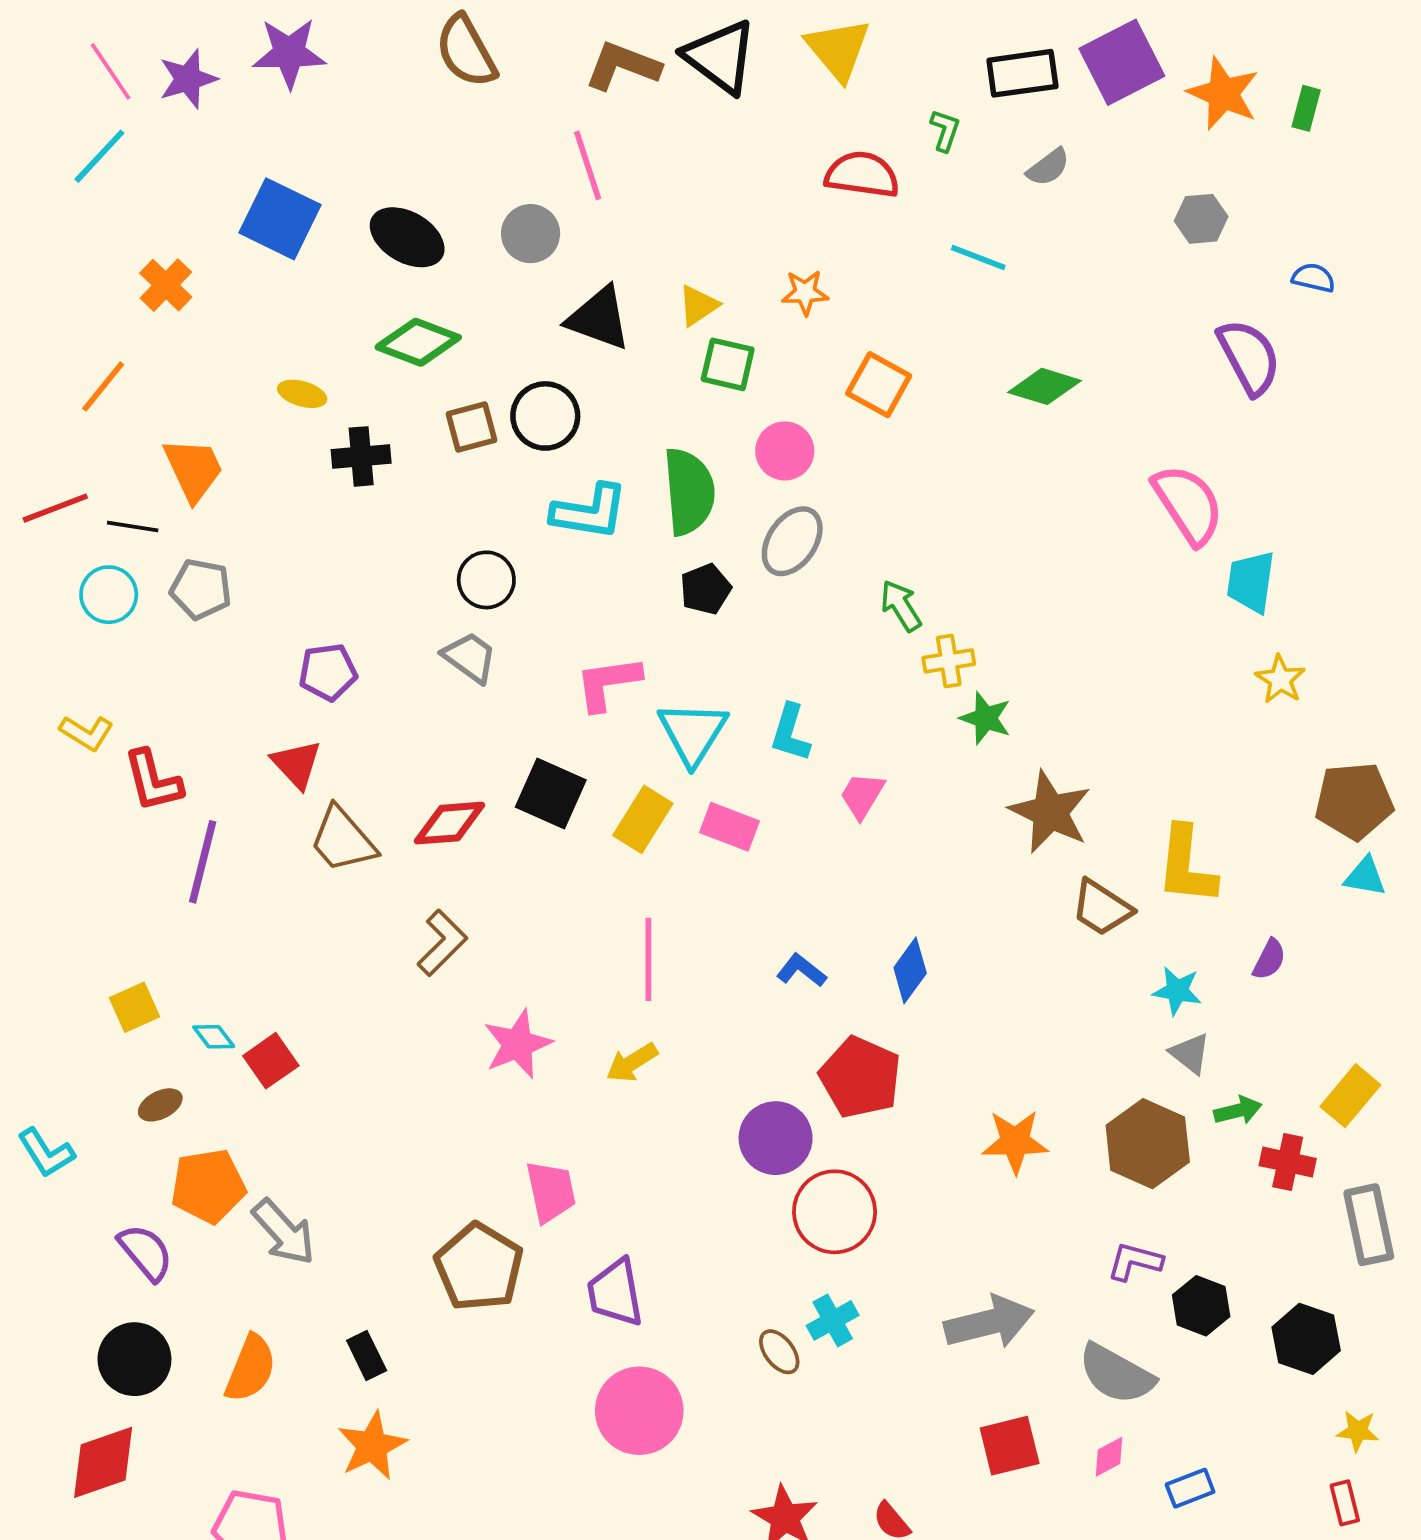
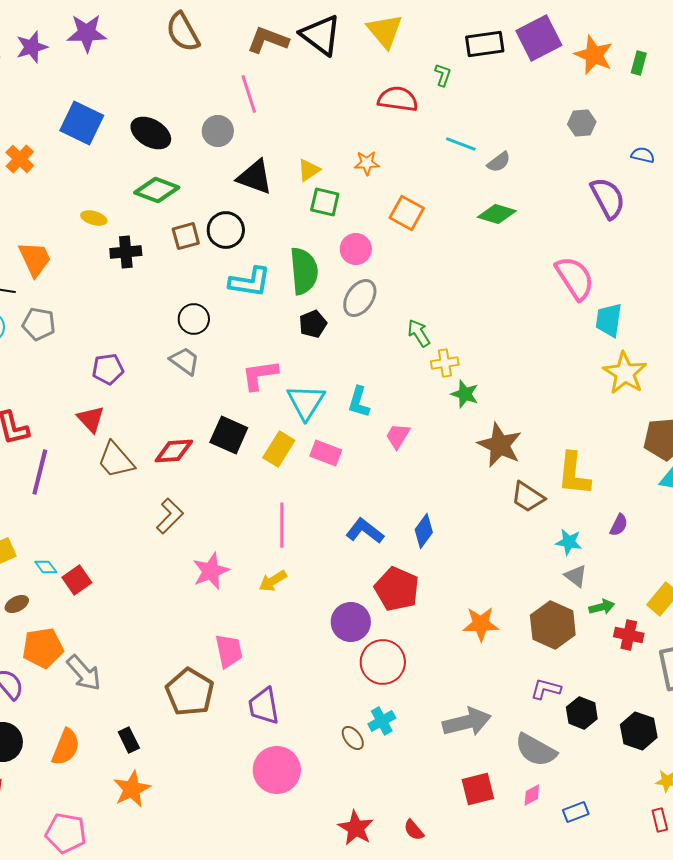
gray semicircle: (1048, 167) -> (499, 162), moved
yellow star: (1280, 679) -> (625, 373), size x1.6
blue L-shape: (801, 970) -> (365, 531), size x1.4

